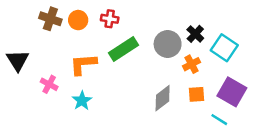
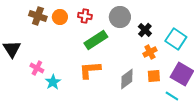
black cross: (195, 34) -> (145, 30), moved
gray circle: (168, 44) -> (120, 17), moved
orange L-shape: (83, 64) -> (90, 70), moved
cyan star: (82, 101) -> (53, 82), moved

